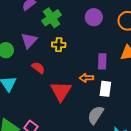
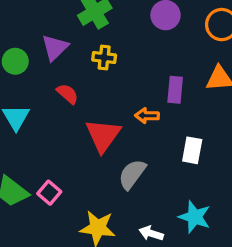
white rectangle: (105, 89) -> (192, 150), moved
gray semicircle: (96, 115) -> (132, 174), moved

